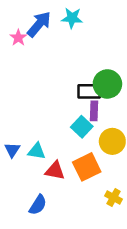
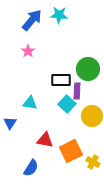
pink star: (18, 38) -> (28, 51), moved
black rectangle: (89, 91) -> (61, 80), moved
cyan triangle: (37, 151) -> (30, 103), moved
orange square: (87, 167) -> (71, 151), moved

